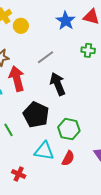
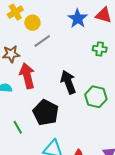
gray line: (46, 57) -> (42, 41), moved
green hexagon: (69, 129) -> (96, 97), moved

